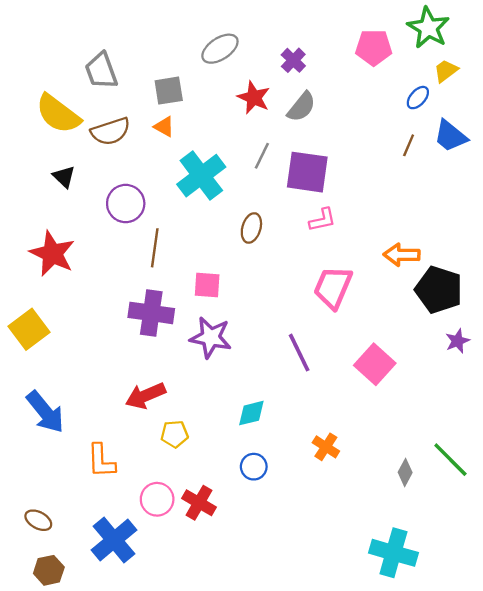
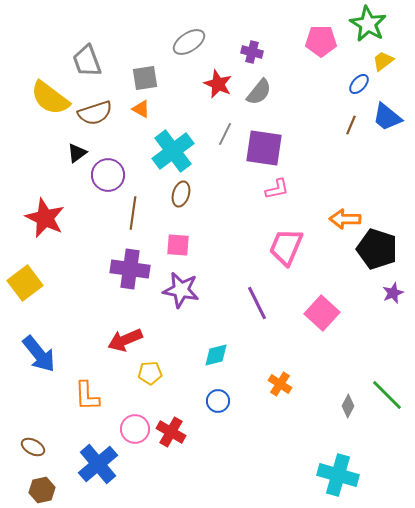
purple cross: (293, 60) -> (252, 52), turned -30
black triangle: (64, 177) -> (77, 153), moved, turned 40
brown ellipse: (251, 228) -> (181, 194), moved

